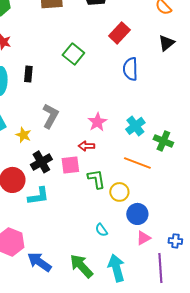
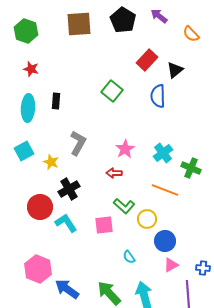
black triangle: (166, 43) -> (175, 70), moved
green square: (73, 54) -> (112, 91), moved
pink square: (70, 165) -> (104, 225), moved
green L-shape: (96, 179) -> (124, 206), turned 140
cyan L-shape: (38, 196) -> (66, 223), turned -115

